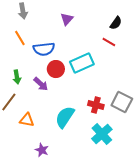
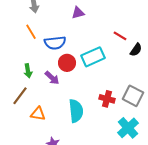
purple triangle: (67, 19) -> (78, 13), turned 32
black semicircle: (116, 23) -> (136, 50), moved
cyan semicircle: (65, 117) -> (76, 111), turned 140
cyan cross: (102, 134) -> (128, 128), moved

